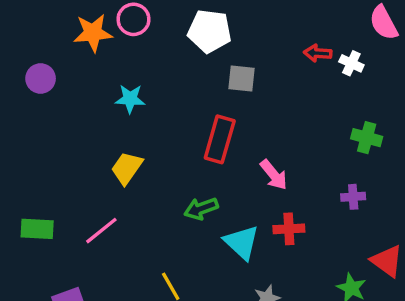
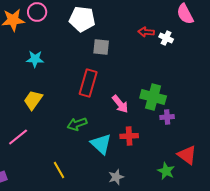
green cross: (367, 138) -> (153, 97), moved, size x1.4

